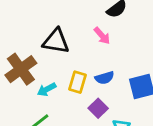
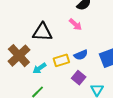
yellow rectangle: (78, 82) -> (61, 60), turned 63

